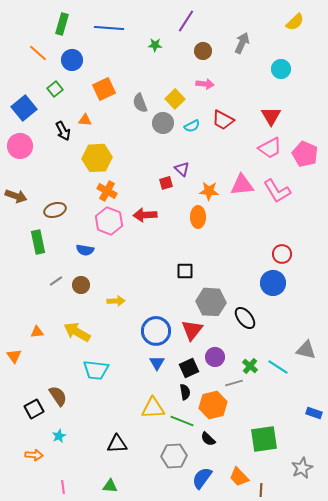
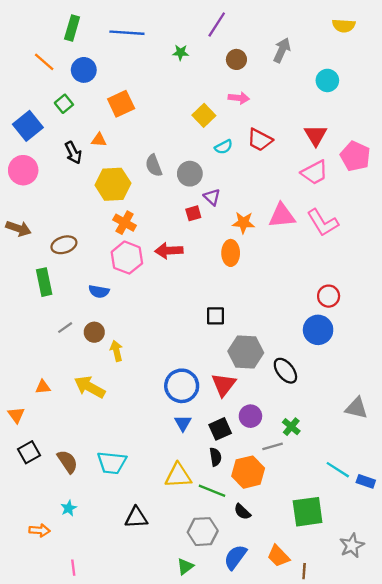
yellow semicircle: (295, 22) -> (344, 26), turned 48
gray semicircle: (140, 103) -> (154, 166), moved
gray circle: (163, 123) -> (190, 174), moved
pink pentagon: (305, 154) -> (355, 156), moved
yellow arrow: (116, 301) -> (116, 351), moved, turned -102
cyan line: (278, 367) -> (338, 470), moved
cyan trapezoid: (96, 370) -> (112, 463), moved
black square: (34, 409) -> (29, 452), moved
green triangle: (110, 486) -> (185, 566), moved, turned -42

